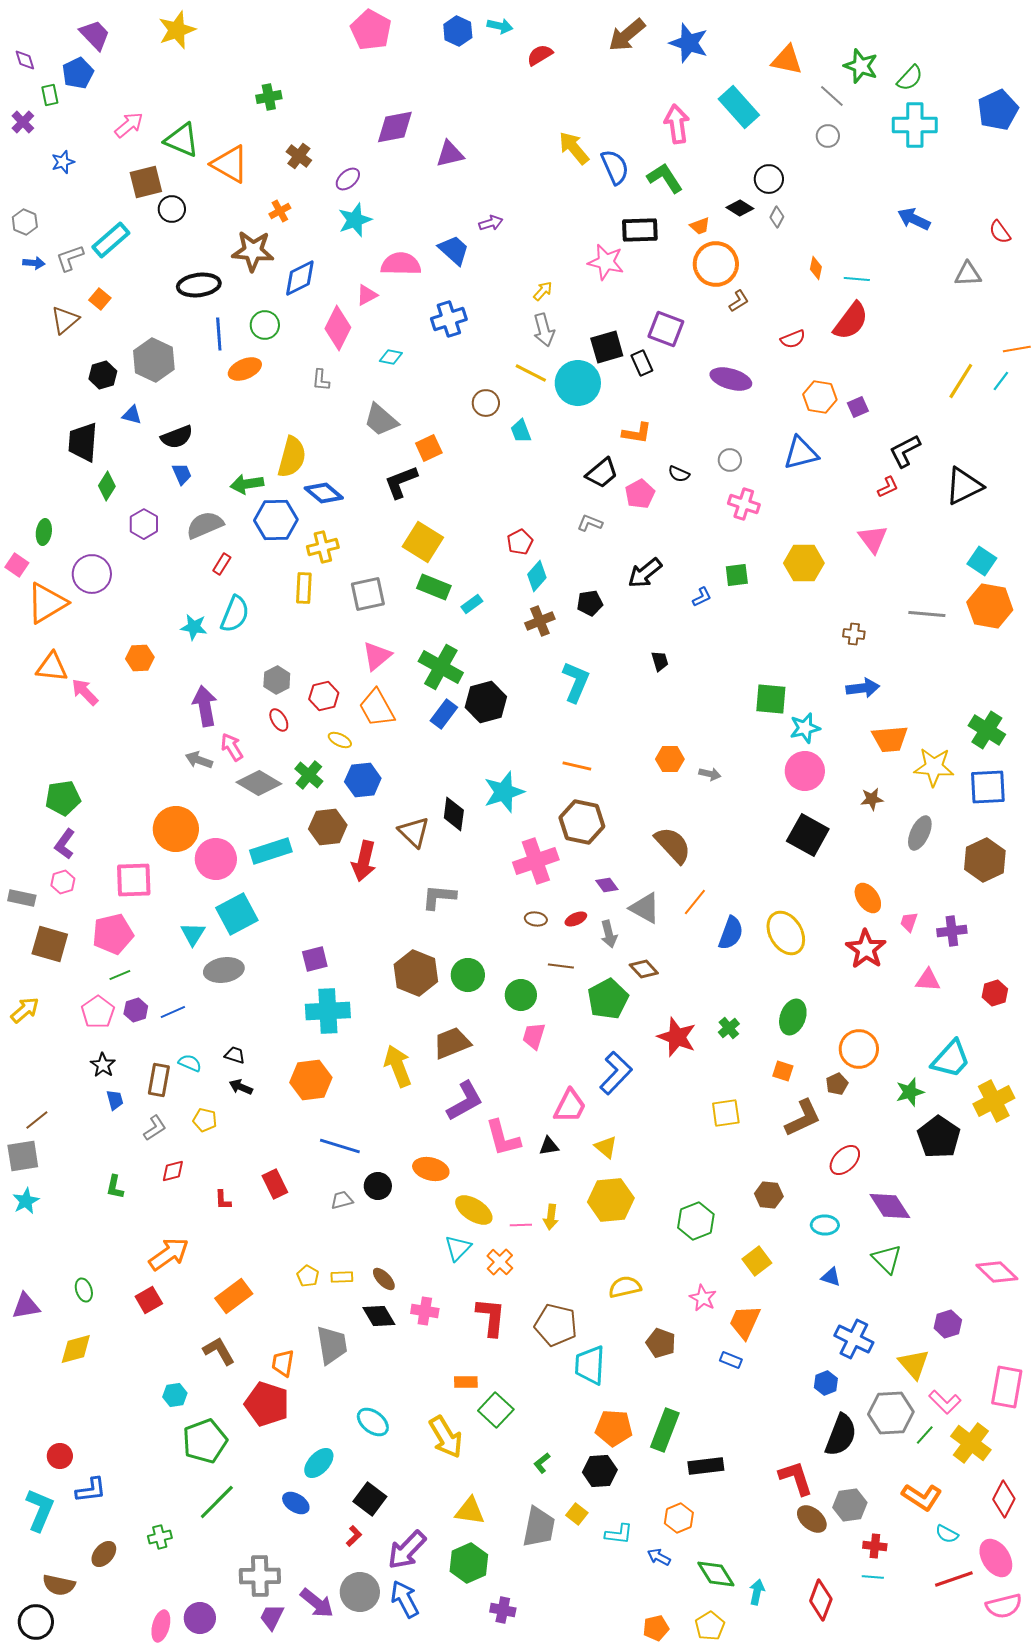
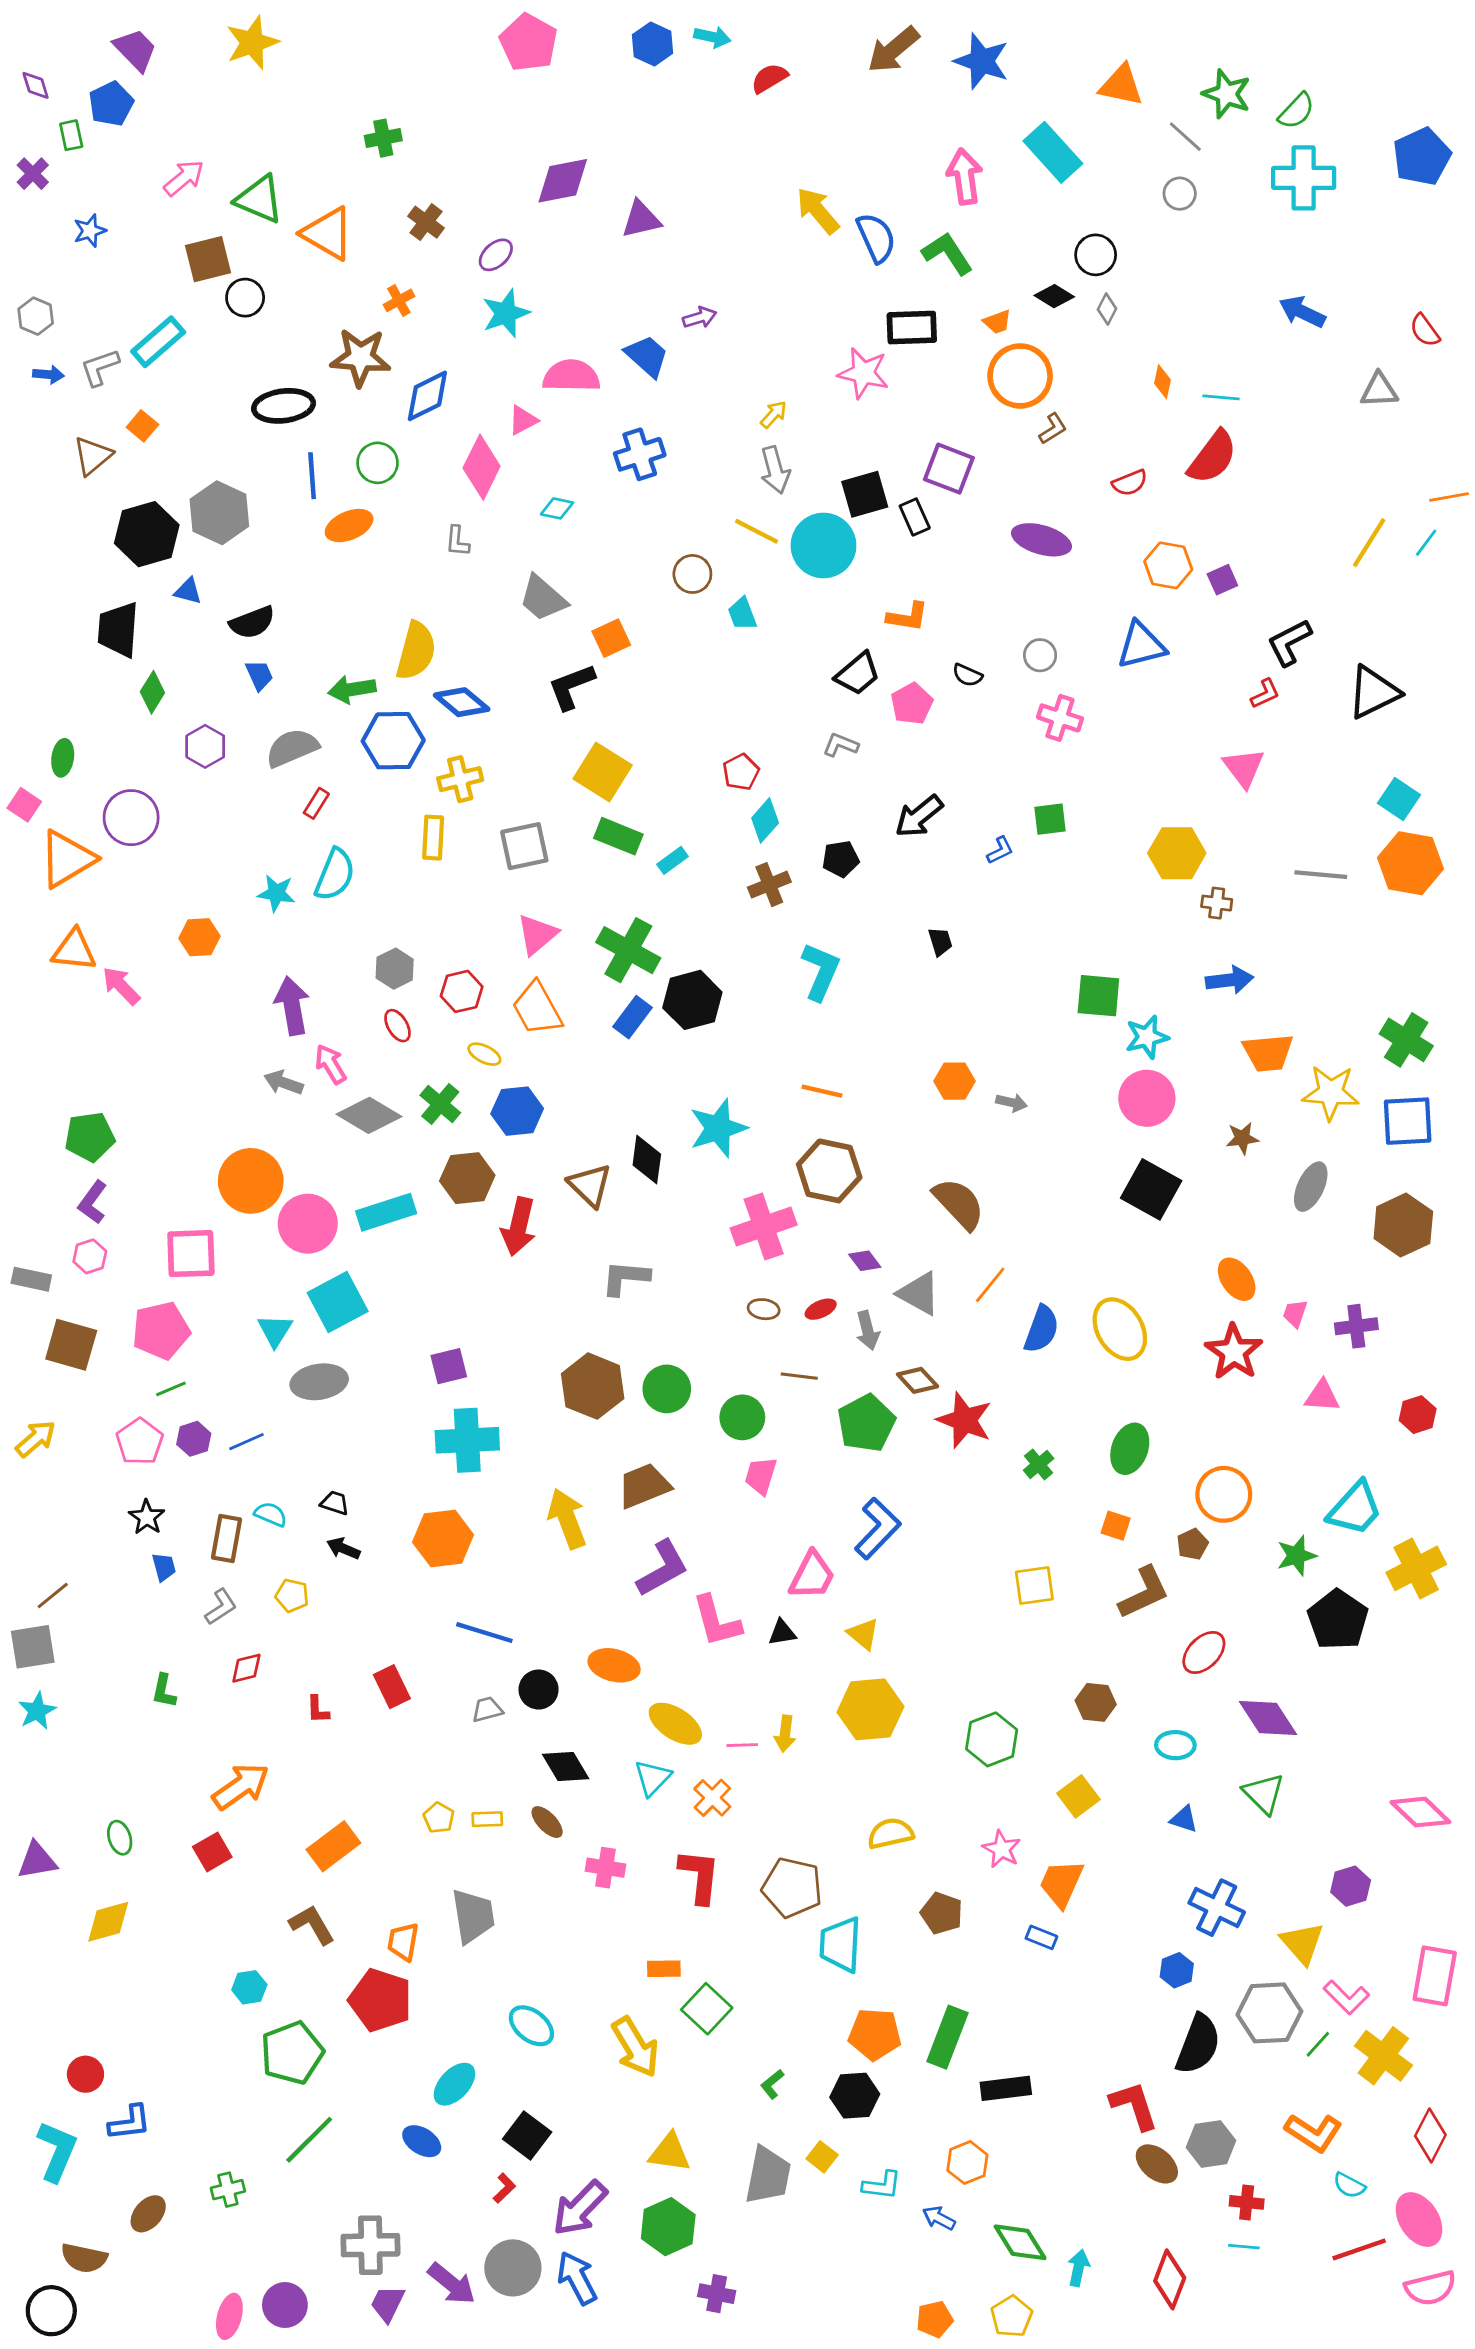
black hexagon: (103, 375) -> (147, 534), size x1.6
yellow hexagon: (804, 563) -> (1177, 853), moved
red star: (677, 1037) -> (965, 1420), moved
black diamond: (379, 1316) -> (566, 1766), moved

